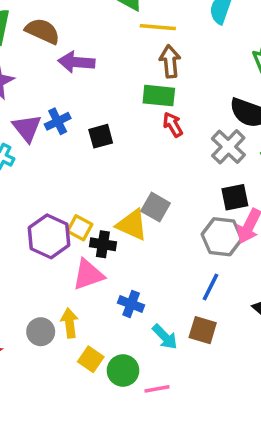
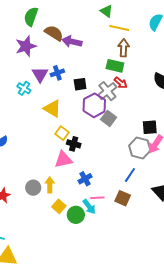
brown semicircle: (43, 31) -> (54, 33), moved
red arrow: (173, 124) -> (121, 83), turned 152
gray cross: (228, 147) -> (107, 91), moved
gray square: (156, 207) -> (109, 118), moved
yellow triangle: (132, 225) -> (52, 109), moved
purple hexagon: (49, 236) -> (94, 105), moved
blue cross: (131, 304) -> (85, 179), turned 32
cyan arrow: (165, 337) -> (89, 207), moved
pink line: (157, 389) -> (97, 198), moved

